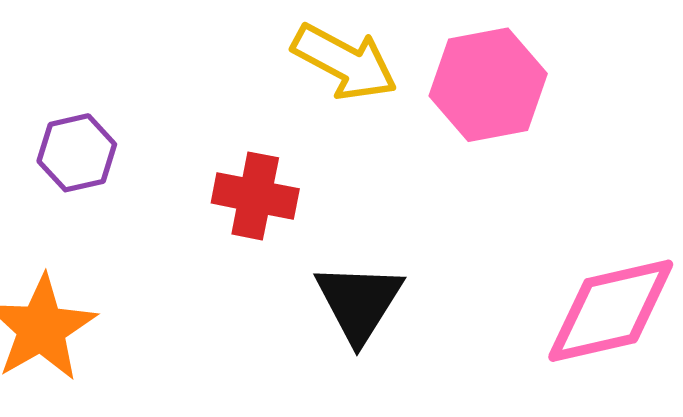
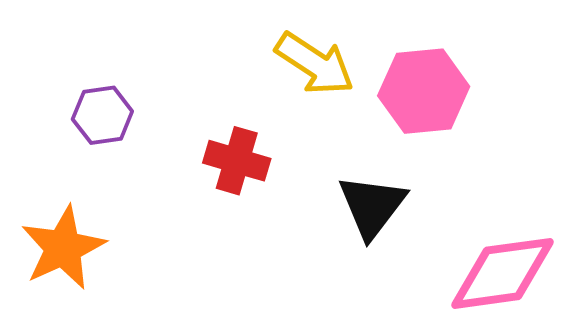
black triangle: (359, 302) -> (372, 206), moved

